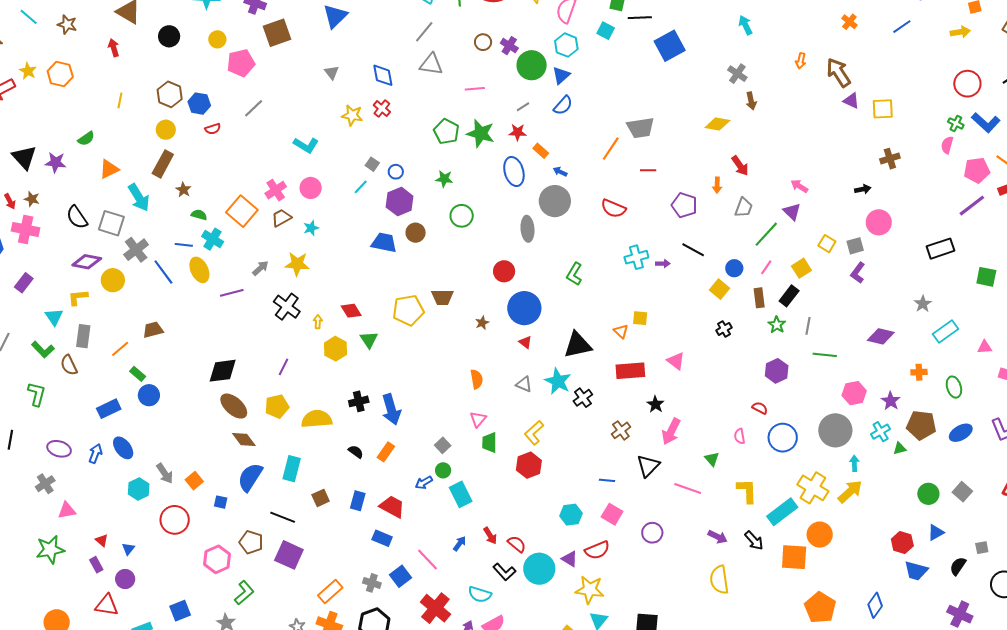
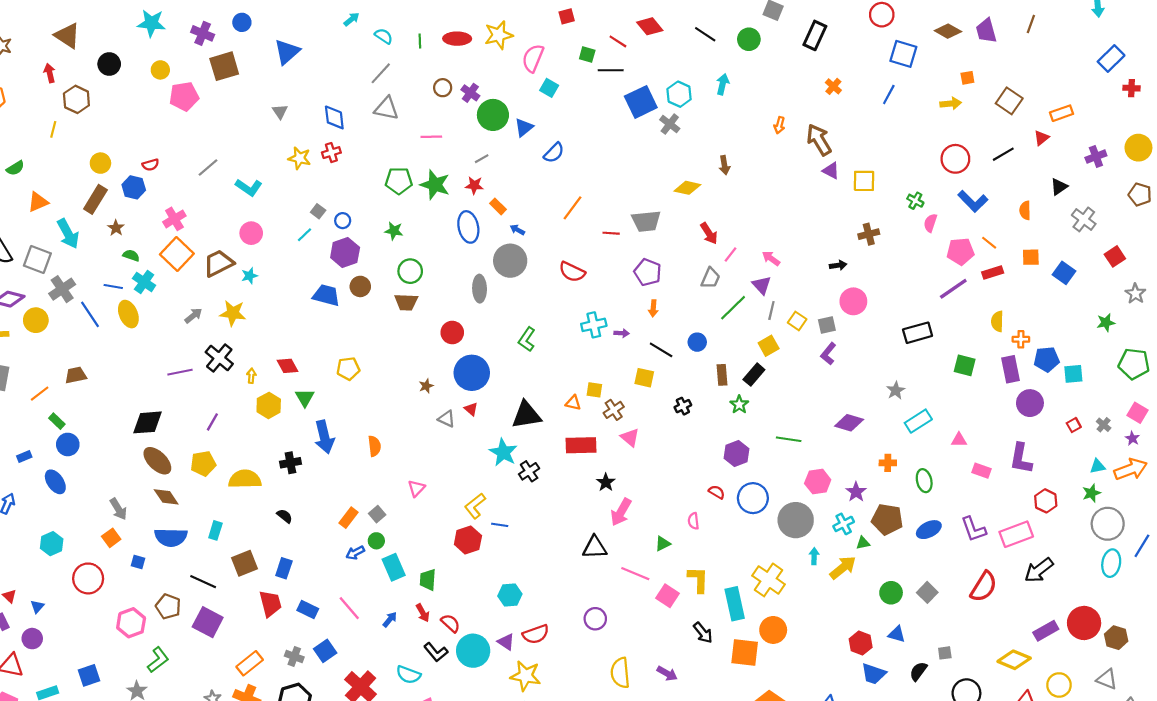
cyan arrow: (745, 25) -> (723, 84), turned 36
blue line: (902, 27) -> (889, 94), turned -30
cyan square: (606, 31) -> (549, 88), moved
cyan hexagon: (566, 45) -> (679, 94), moved
gray cross: (737, 74) -> (670, 124), moved
brown hexagon: (170, 94) -> (76, 99), moved
blue hexagon: (199, 104) -> (134, 187), moved
blue semicircle: (563, 105) -> (554, 153), moved
gray line: (254, 108) -> (208, 167), moved
red cross: (382, 108) -> (331, 153), turned 30
green cross: (956, 123) -> (915, 201), moved
gray trapezoid: (641, 128) -> (646, 221), moved
green pentagon: (446, 132) -> (399, 181), turned -30
orange arrow: (717, 185) -> (653, 308), moved
pink cross: (276, 190) -> (174, 219), moved
brown trapezoid: (281, 218) -> (218, 263), size x1.4
black line: (693, 250) -> (661, 350), moved
pink line: (766, 267) -> (731, 254), moved
yellow square: (720, 289) -> (644, 378), moved, turned -30
purple line: (232, 293) -> (180, 372), moved
brown trapezoid: (443, 297) -> (406, 302), moved
yellow pentagon: (408, 310) -> (348, 369), size x0.7
gray line: (808, 326) -> (771, 311), moved
orange triangle: (621, 331) -> (573, 403), turned -35
orange semicircle: (477, 379) -> (374, 446), moved
gray triangle: (524, 384) -> (447, 419), moved
blue rectangle: (109, 409) -> (24, 457), size x0.6
blue arrow: (391, 409) -> (324, 437), moved
brown cross: (621, 430) -> (614, 410), moved
blue circle: (783, 438) -> (753, 498), moved
green trapezoid: (489, 443) -> (428, 580), moved
blue ellipse: (123, 448) -> (55, 482), moved
orange rectangle: (386, 452) -> (348, 518), moved
green triangle: (712, 459) -> (663, 544), turned 42
black triangle: (648, 466) -> (595, 547), turned 40
cyan rectangle: (292, 469) -> (215, 530), size x0.7
gray arrow: (165, 473) -> (118, 509), moved
blue semicircle: (250, 477) -> (171, 537), turned -124
blue line: (607, 480) -> (500, 525), moved
yellow arrow: (850, 492) -> (843, 568), moved
brown square: (321, 498) -> (244, 563), size x1.4
red trapezoid: (392, 507) -> (270, 603), moved, turned 44
cyan rectangle: (782, 512) -> (735, 604), turned -68
pink square: (612, 514) -> (667, 596), moved
blue triangle: (936, 532) -> (897, 634), turned 42
purple arrow: (718, 537) -> (667, 673), moved
pink line: (427, 560) -> (349, 608), moved
yellow semicircle: (719, 580) -> (620, 673), moved

